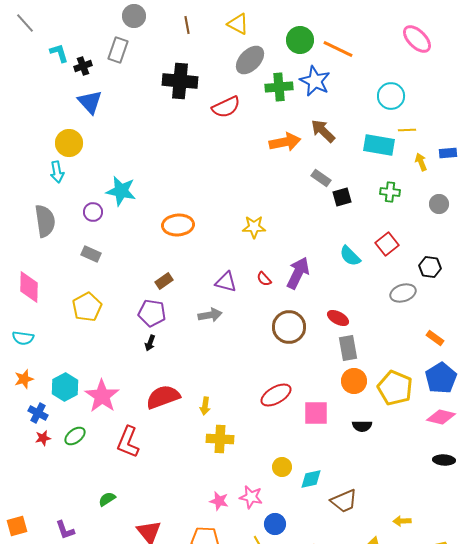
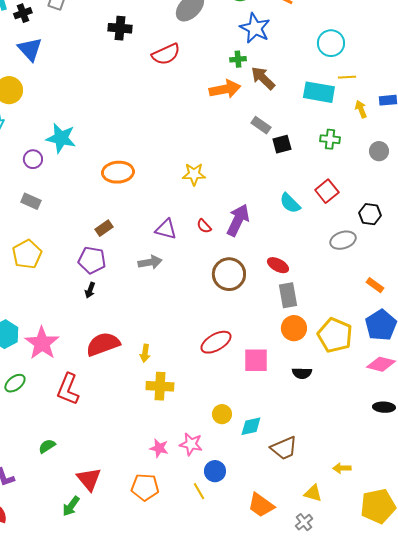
black cross: (180, 81) -> (120, 28), size x0.7
green cross: (279, 87) -> (238, 59), moved, size x0.6

